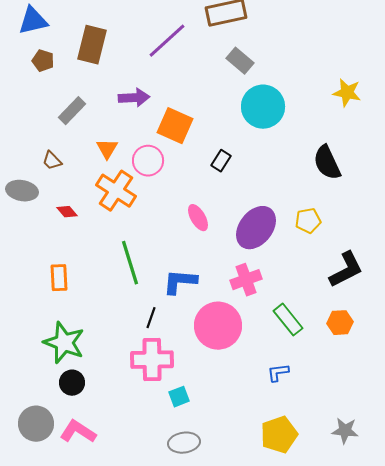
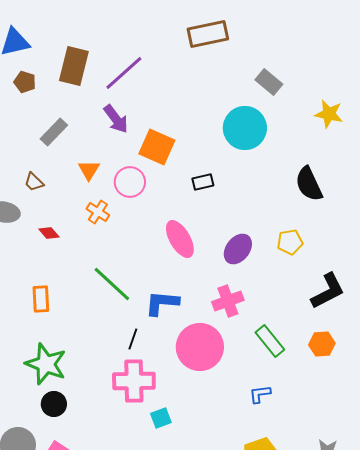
purple line: (167, 41) -> (124, 73), moved
gray rectangle: (240, 61) -> (269, 82), moved
purple arrow: (134, 98) -> (116, 119), turned 56
black rectangle: (221, 161) -> (203, 182), turned 45
orange cross: (116, 191) -> (98, 212), size x0.6
pink ellipse: (198, 218) -> (180, 239), size x1.4
purple ellipse: (256, 228) -> (238, 249), size x0.7
green line: (130, 263) -> (112, 284), turned -30

